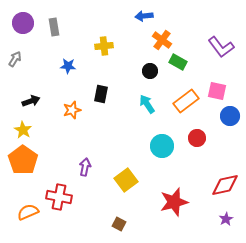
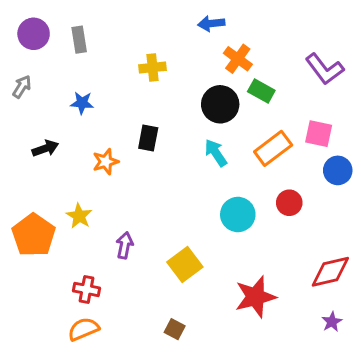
blue star: (68, 66) -> (82, 103), moved
black circle: (150, 71) -> (220, 104), size x1.6
yellow star: (23, 130) -> (79, 216), moved
red cross: (59, 197) -> (86, 289), size x0.7
orange semicircle: (28, 212) -> (84, 329), moved

